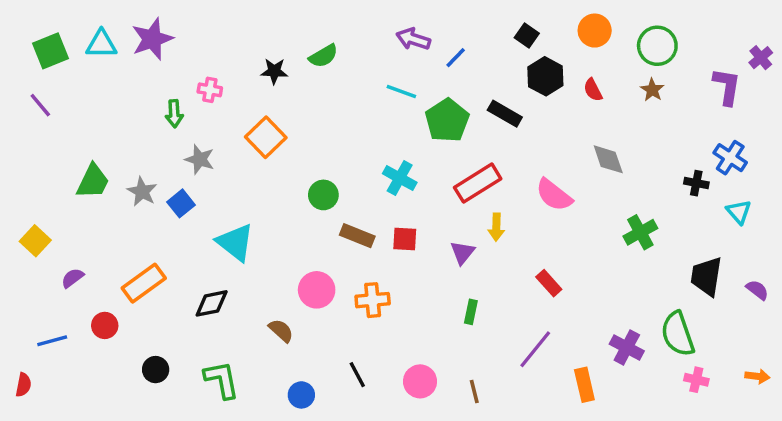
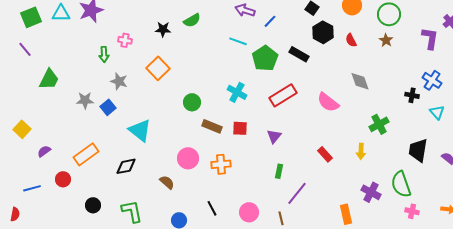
green trapezoid: (93, 181) -> (49, 79), moved
gray star: (142, 192) -> (85, 100), turned -30
yellow arrow: (496, 227) -> (361, 151), moved
purple line: (535, 349) -> (297, 193), moved

